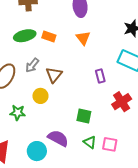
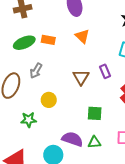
brown triangle: (54, 75) -> (81, 77), moved
green triangle: (90, 142) -> (94, 142), moved, turned -32

